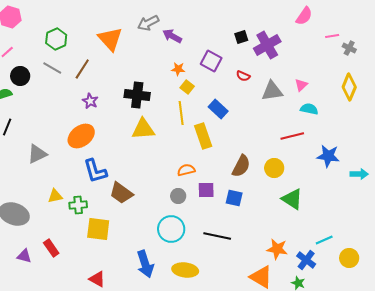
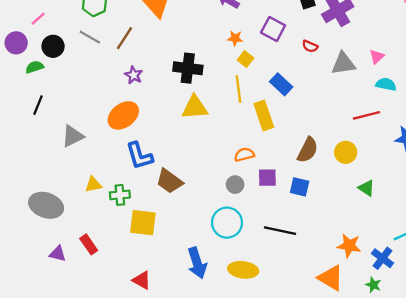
green triangle: (292, 199) -> (366, 188), size x0.7

